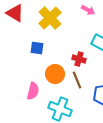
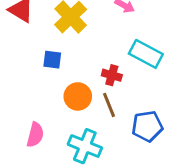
pink semicircle: (33, 91) -> (35, 135), moved

